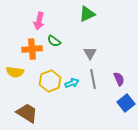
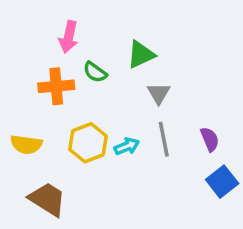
green triangle: (87, 14) -> (141, 55), moved
yellow semicircle: (15, 72) -> (26, 144), moved

